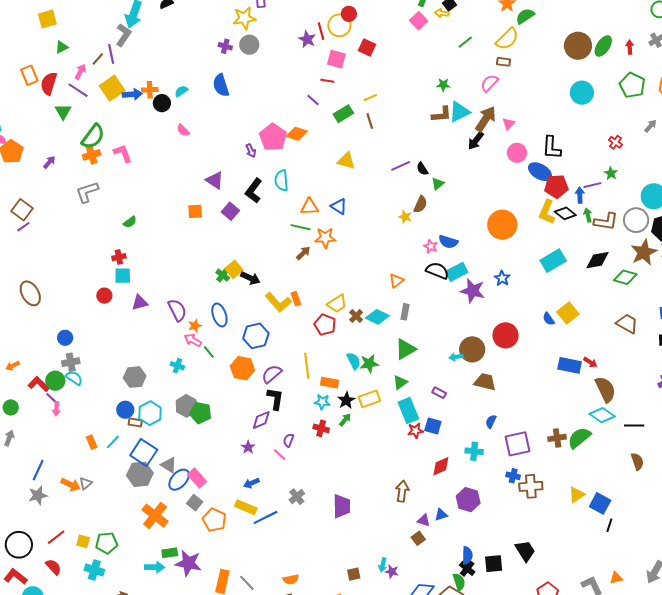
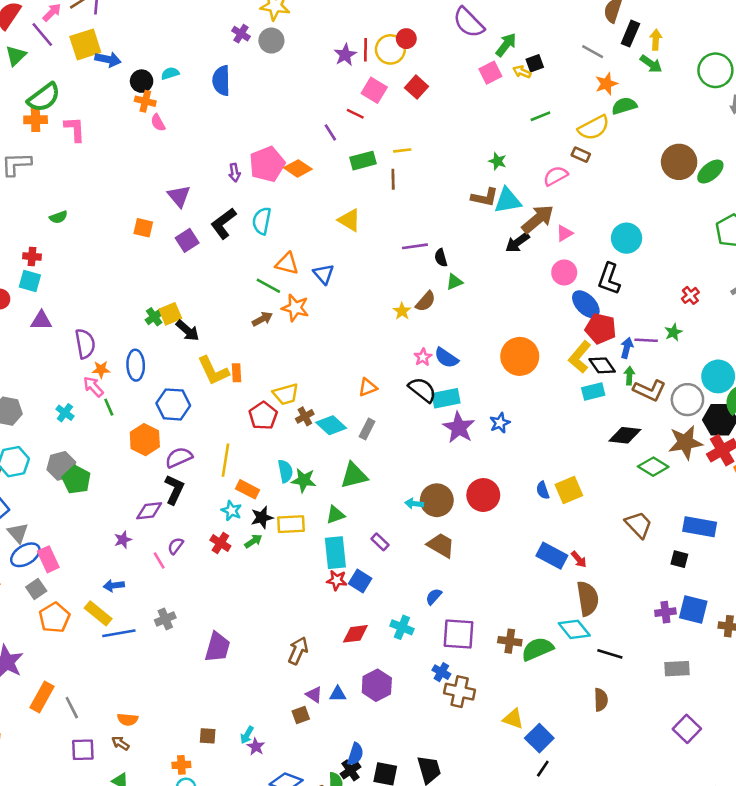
orange cross: (150, 90) -> (145, 101), moved
cyan circle: (582, 93) -> (627, 238), moved
cyan rectangle: (553, 261) -> (593, 392), moved, size x0.7
yellow triangle: (577, 495) -> (513, 719), turned 36

